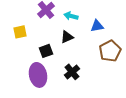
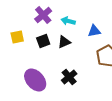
black square: (46, 51) -> (43, 41), moved
purple ellipse: (38, 75) -> (35, 80), turned -30

